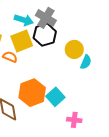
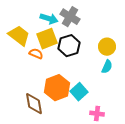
black hexagon: (45, 35) -> (69, 46), moved
yellow circle: (74, 49) -> (107, 47), moved
cyan semicircle: (86, 62) -> (107, 67), moved

